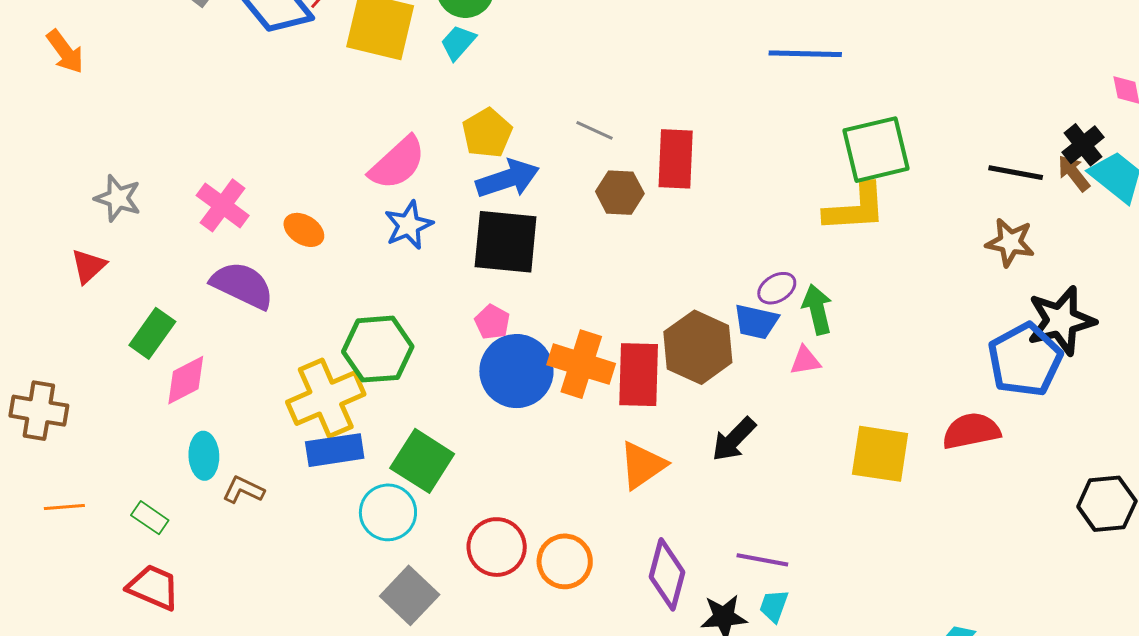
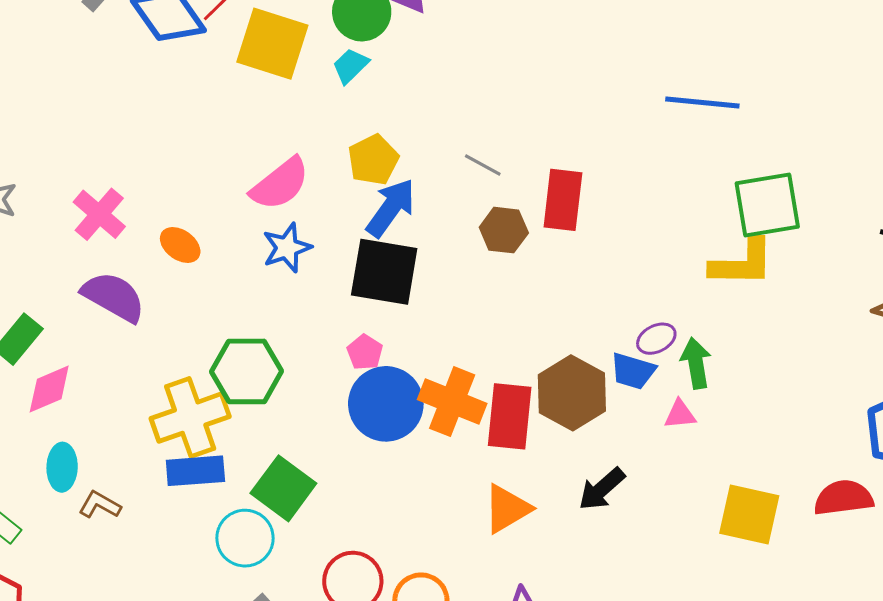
blue arrow: (508, 179) -> (391, 208), turned -40

